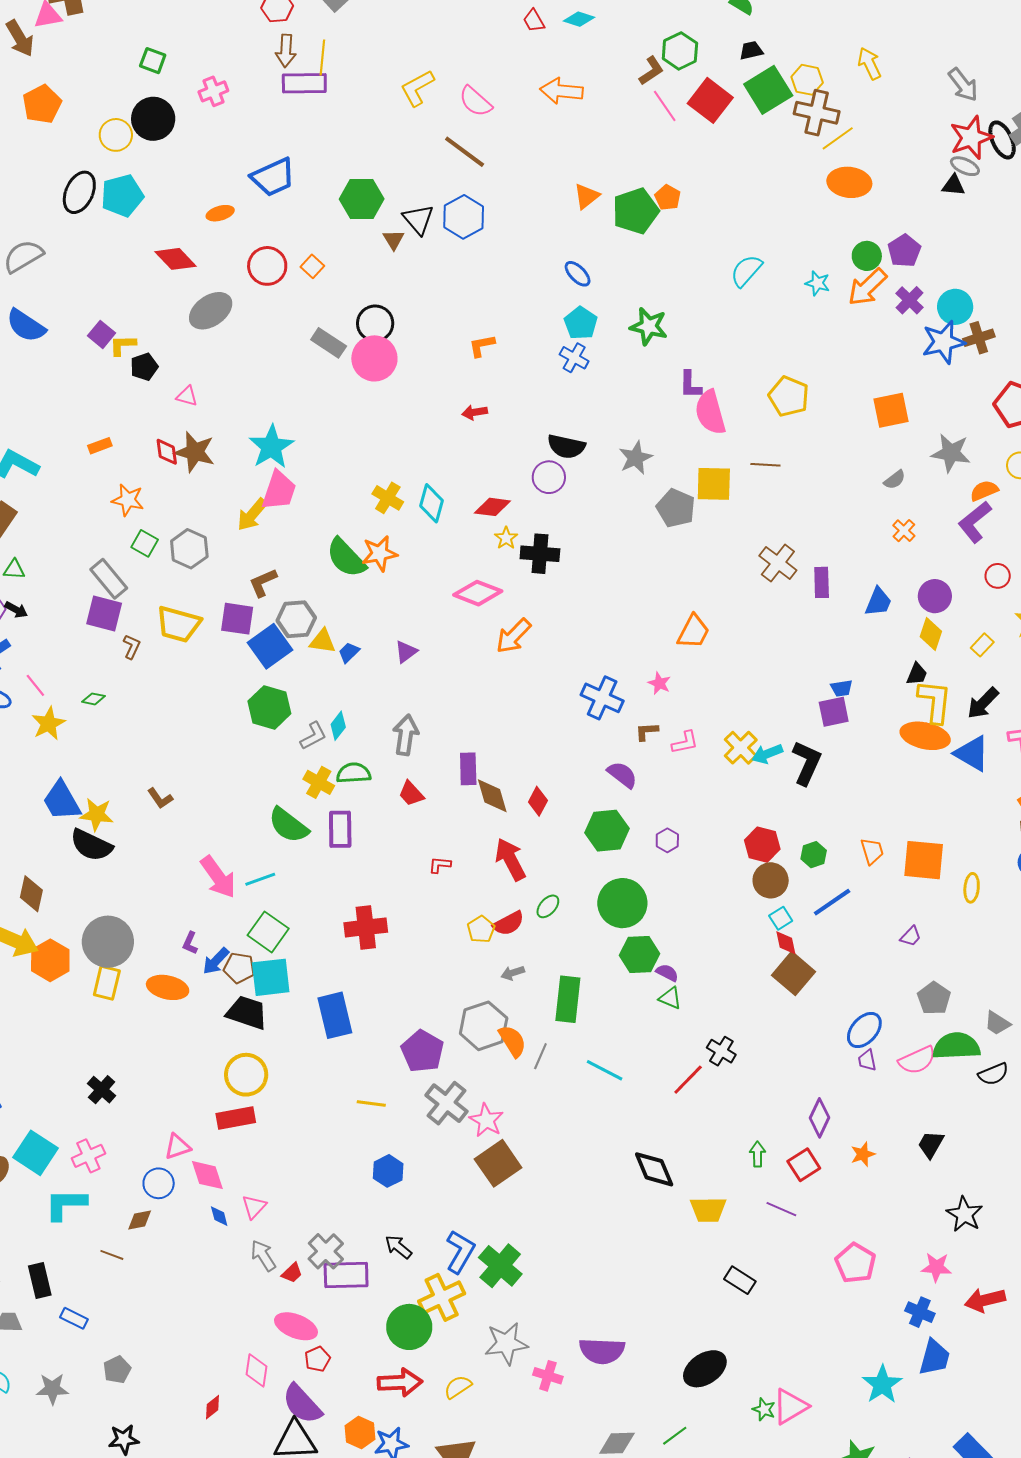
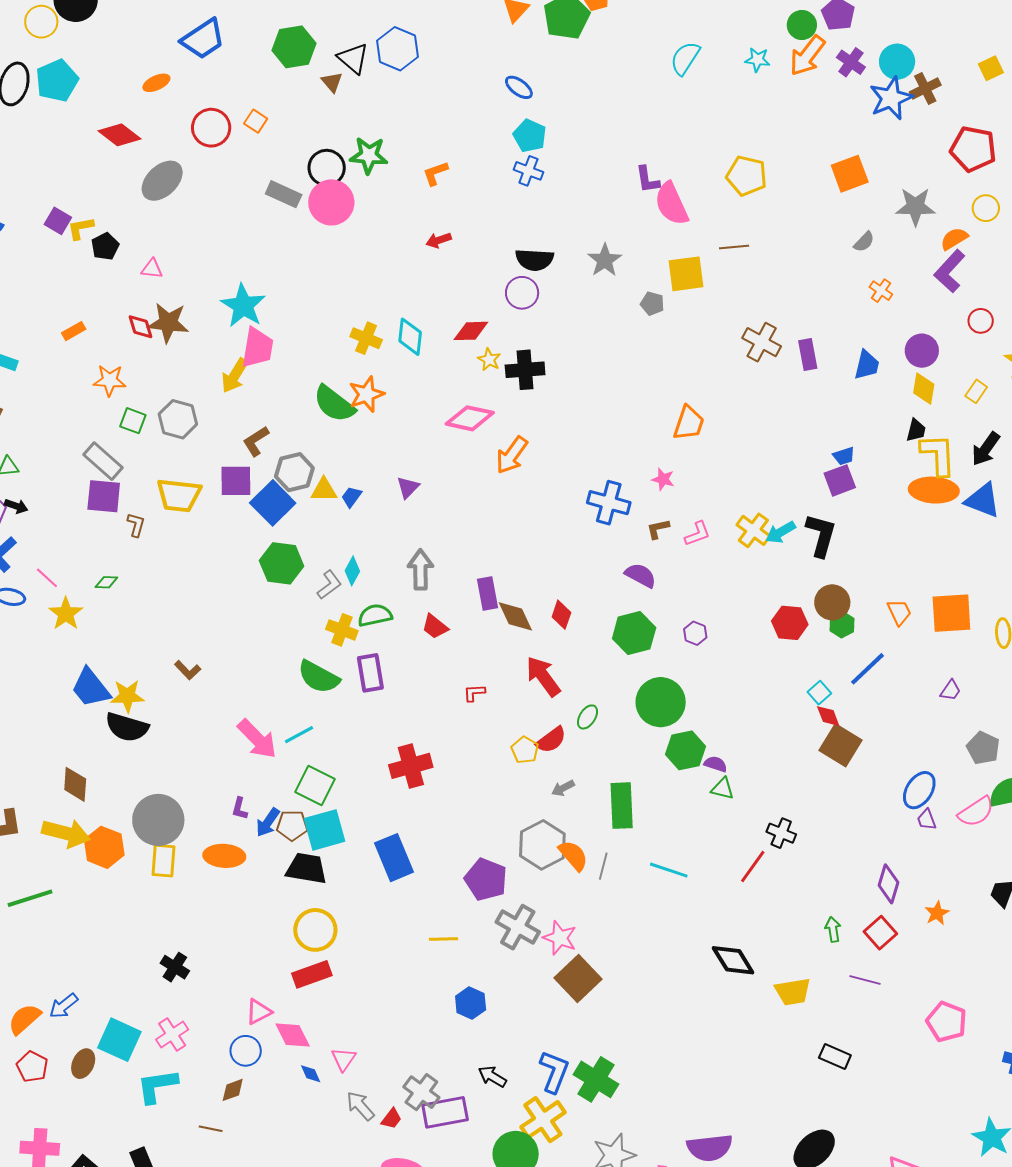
green star: (649, 326) -> (369, 155), moved
gray pentagon: (676, 508) -> (652, 304), size x0.6
brown circle: (771, 880) -> (832, 602), moved

